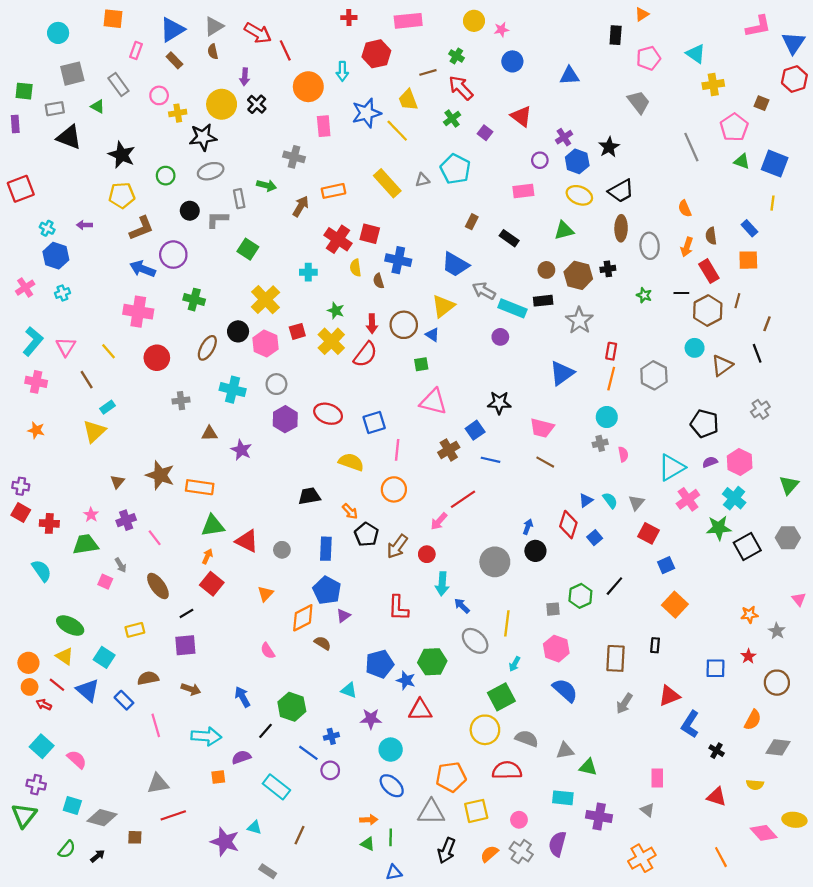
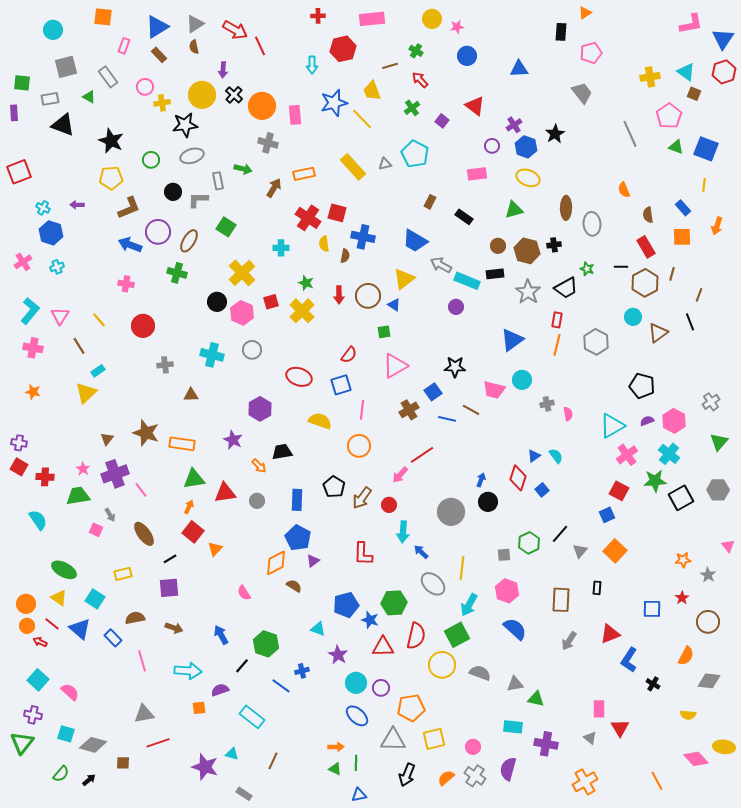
cyan triangle: (696, 54) -> (686, 72), moved
orange circle: (308, 87) -> (262, 106), moved
red arrow: (461, 88) -> (420, 80), size x0.7
black trapezoid: (621, 191) -> (566, 288), moved
orange arrow: (687, 247) -> (717, 226), moved
brown semicircle: (379, 281) -> (345, 256), turned -152
pink cross: (138, 312) -> (126, 284), size x0.6
brown ellipse: (207, 348) -> (189, 241), moved
red semicircle: (365, 354) -> (349, 355), moved, size x0.7
pink triangle: (433, 402) -> (395, 366), turned -44
gray cross: (760, 409) -> (711, 402), moved
cyan circle: (607, 417) -> (522, 380), moved
purple hexagon: (285, 419) -> (260, 409), moved
purple star: (241, 450) -> (233, 440), moved
brown line: (545, 462) -> (471, 410), moved
gray triangle: (636, 503) -> (580, 551), moved
orange arrow: (350, 511) -> (259, 466), moved
purple cross: (126, 520) -> (115, 474), size x1.5
red square: (648, 533) -> (619, 491), moved
red triangle: (247, 541) -> (225, 493), turned -35
orange triangle: (265, 594) -> (215, 549), moved
cyan arrow: (515, 664) -> (469, 605), size x1.6
purple star: (371, 719) -> (338, 655), turned 30
purple circle: (330, 770) -> (381, 688), moved
red semicircle: (507, 770) -> (416, 636), moved, turned 104
red triangle: (717, 797) -> (620, 728), moved, turned 42

